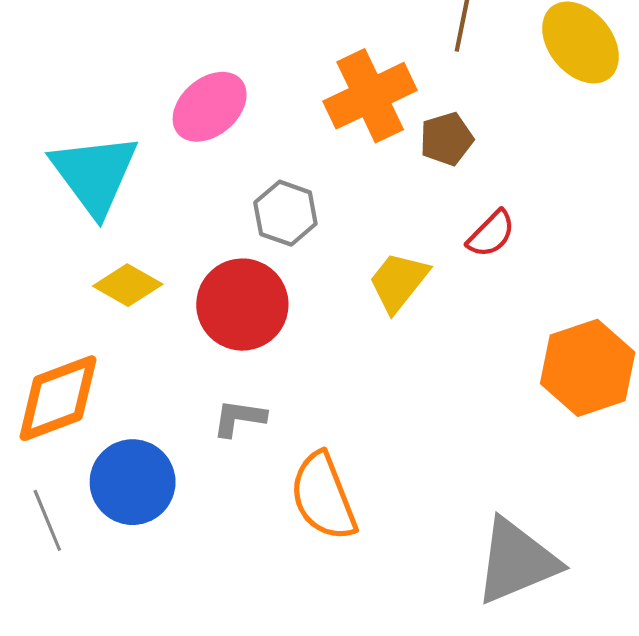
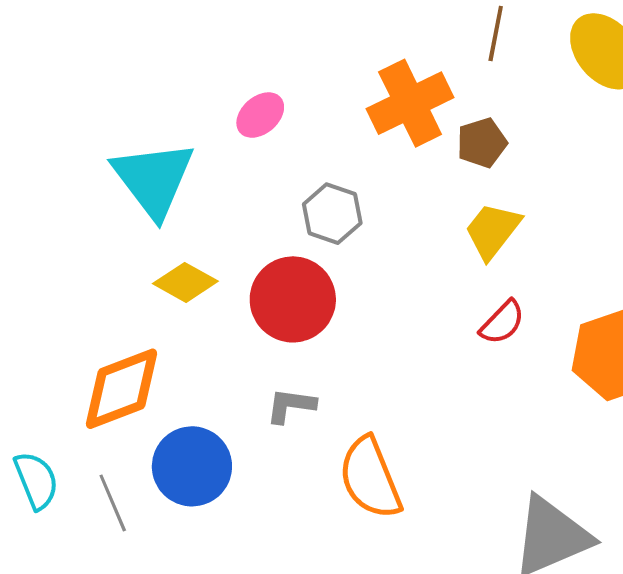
pink ellipse: (210, 107) -> (260, 115), size x0.7
red semicircle: (491, 234) -> (502, 322), moved
yellow trapezoid: (398, 282) -> (493, 231), moved

